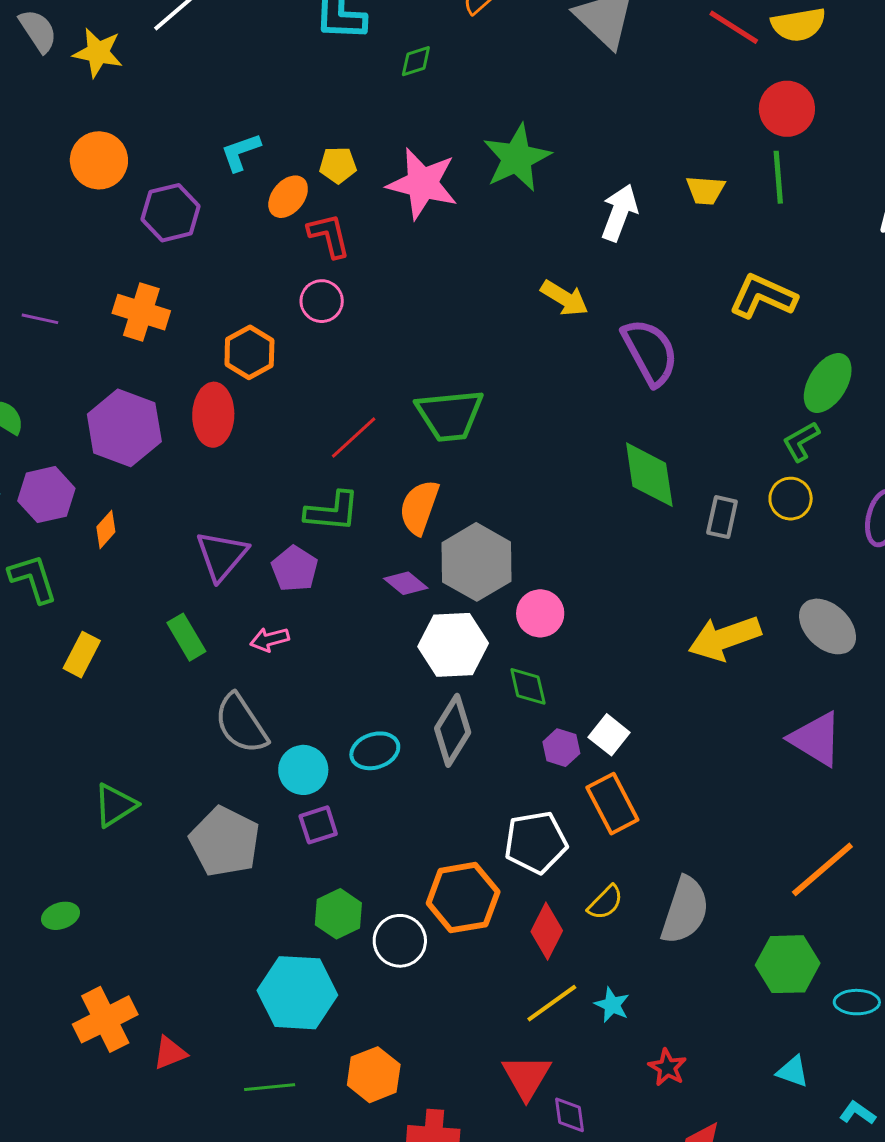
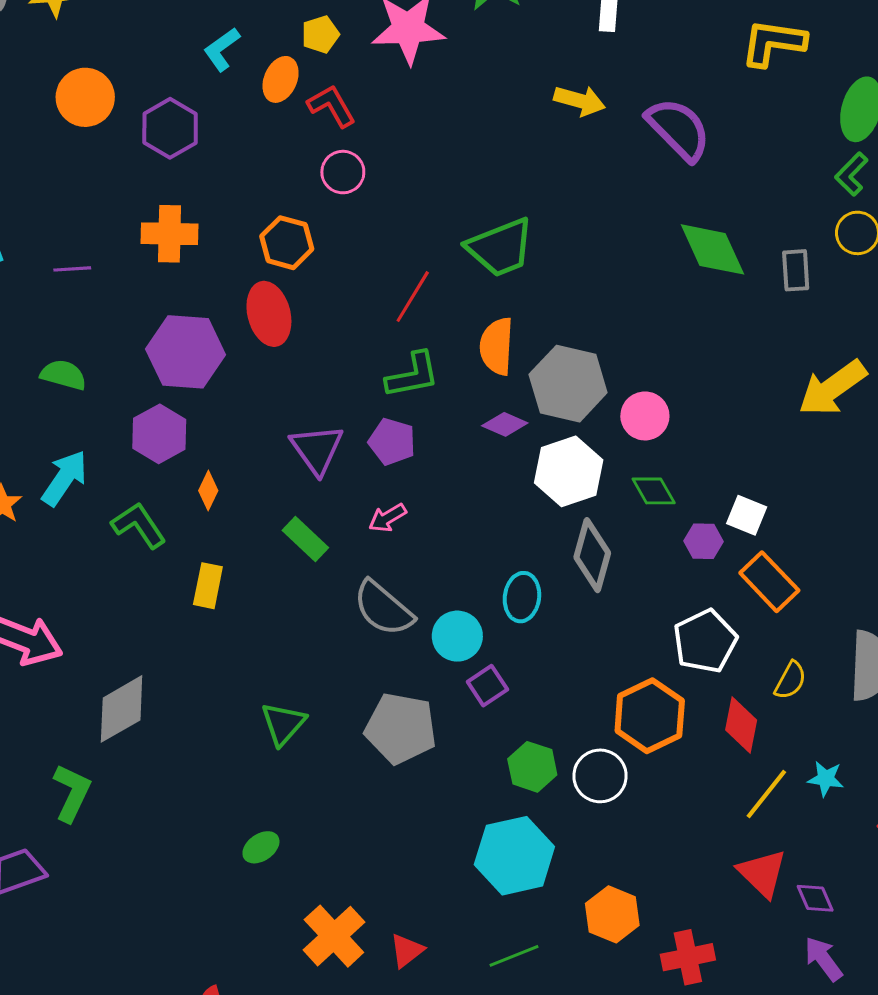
purple hexagon: (46, 495) -> (159, 434), moved
orange diamond: (106, 529) -> (208, 491), moved
cyan ellipse: (375, 751) -> (522, 597), turned -48

